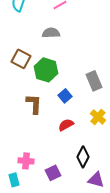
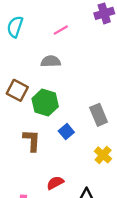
red semicircle: (66, 125) -> (55, 183), moved

